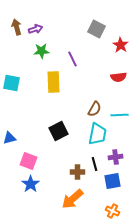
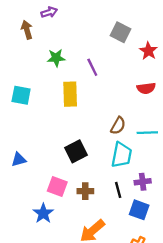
purple arrow: (36, 29) -> (49, 12), moved
pink square: (29, 161) -> (57, 186), moved
brown cross: (78, 172) -> (85, 191), moved
blue square: (113, 181) -> (139, 210), turned 30

